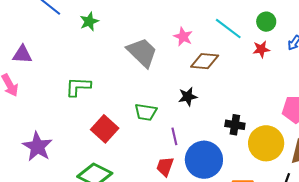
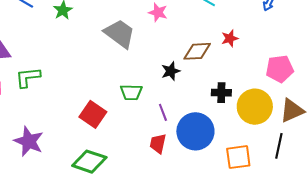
red star: (261, 49) -> (230, 38), moved
brown diamond: (205, 61) -> (197, 51), moved
green L-shape: (78, 87) -> (28, 77), moved

